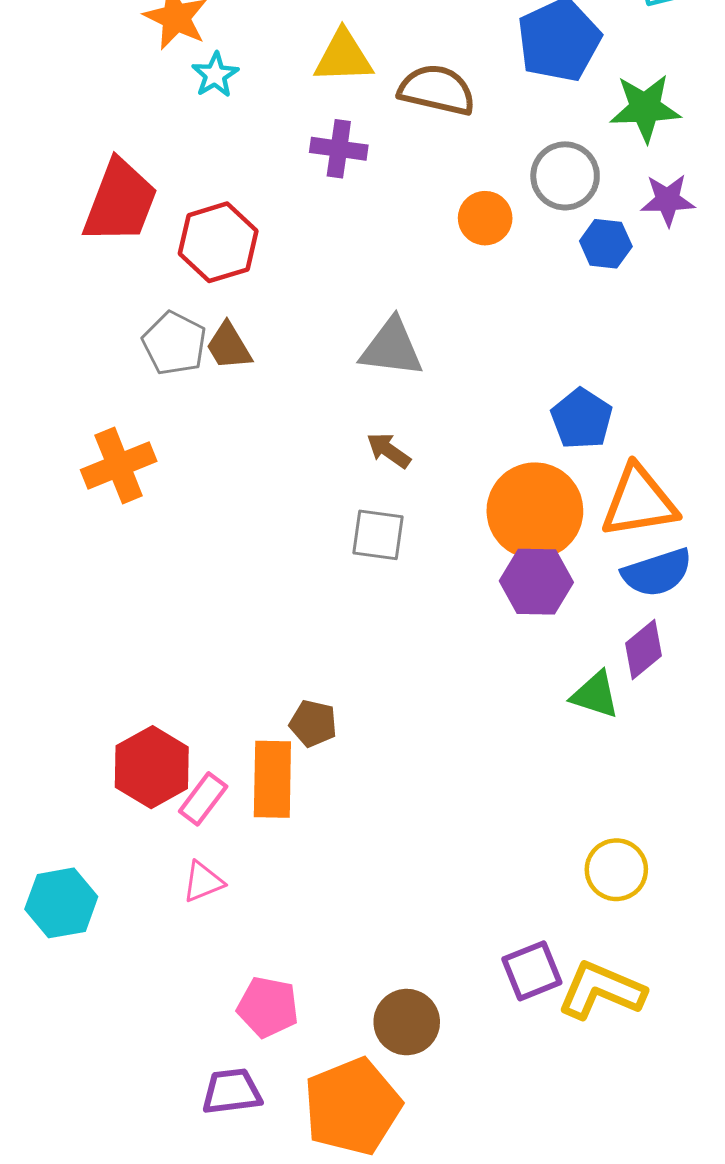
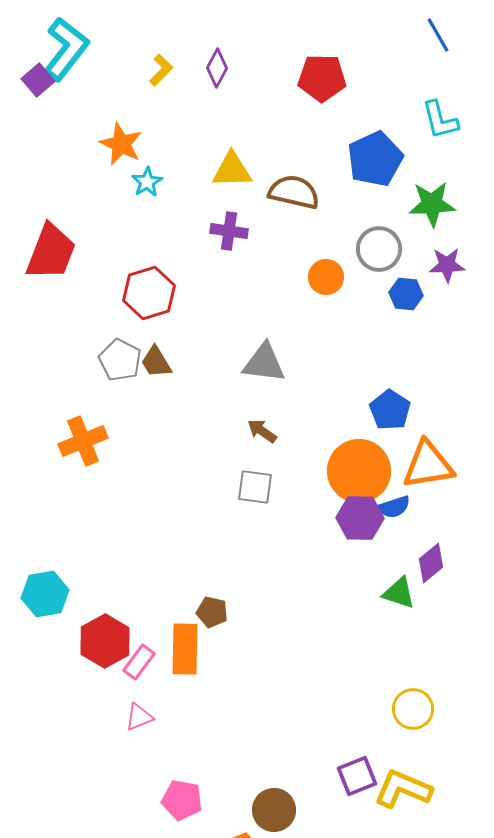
red trapezoid: (120, 202) -> (51, 252), moved
blue semicircle: (657, 573) -> (394, 507), moved, size x0.7
cyan hexagon: (61, 903) -> (45, 594), moved

